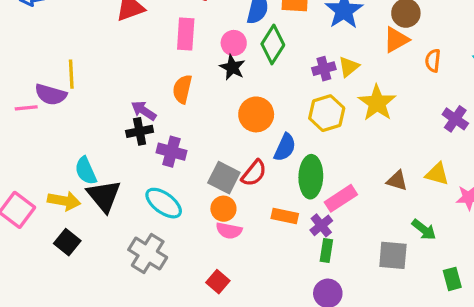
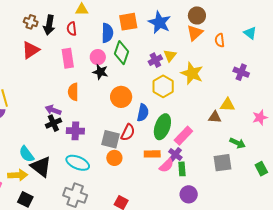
yellow triangle: (437, 174) -> (227, 105), moved
green ellipse: (311, 177) -> (162, 127), turned 30
pink semicircle: (229, 231) -> (166, 166), moved, turned -42

